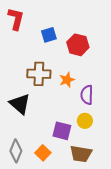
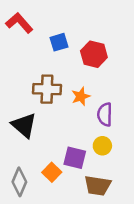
red L-shape: (16, 19) -> (19, 23), turned -55
orange square: (43, 153) -> (52, 172), moved

